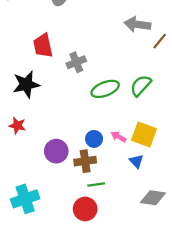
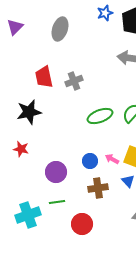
gray cross: (76, 62) -> (74, 81), moved
brown cross: (85, 161) -> (98, 188), moved
green line: (96, 184) -> (57, 202), moved

